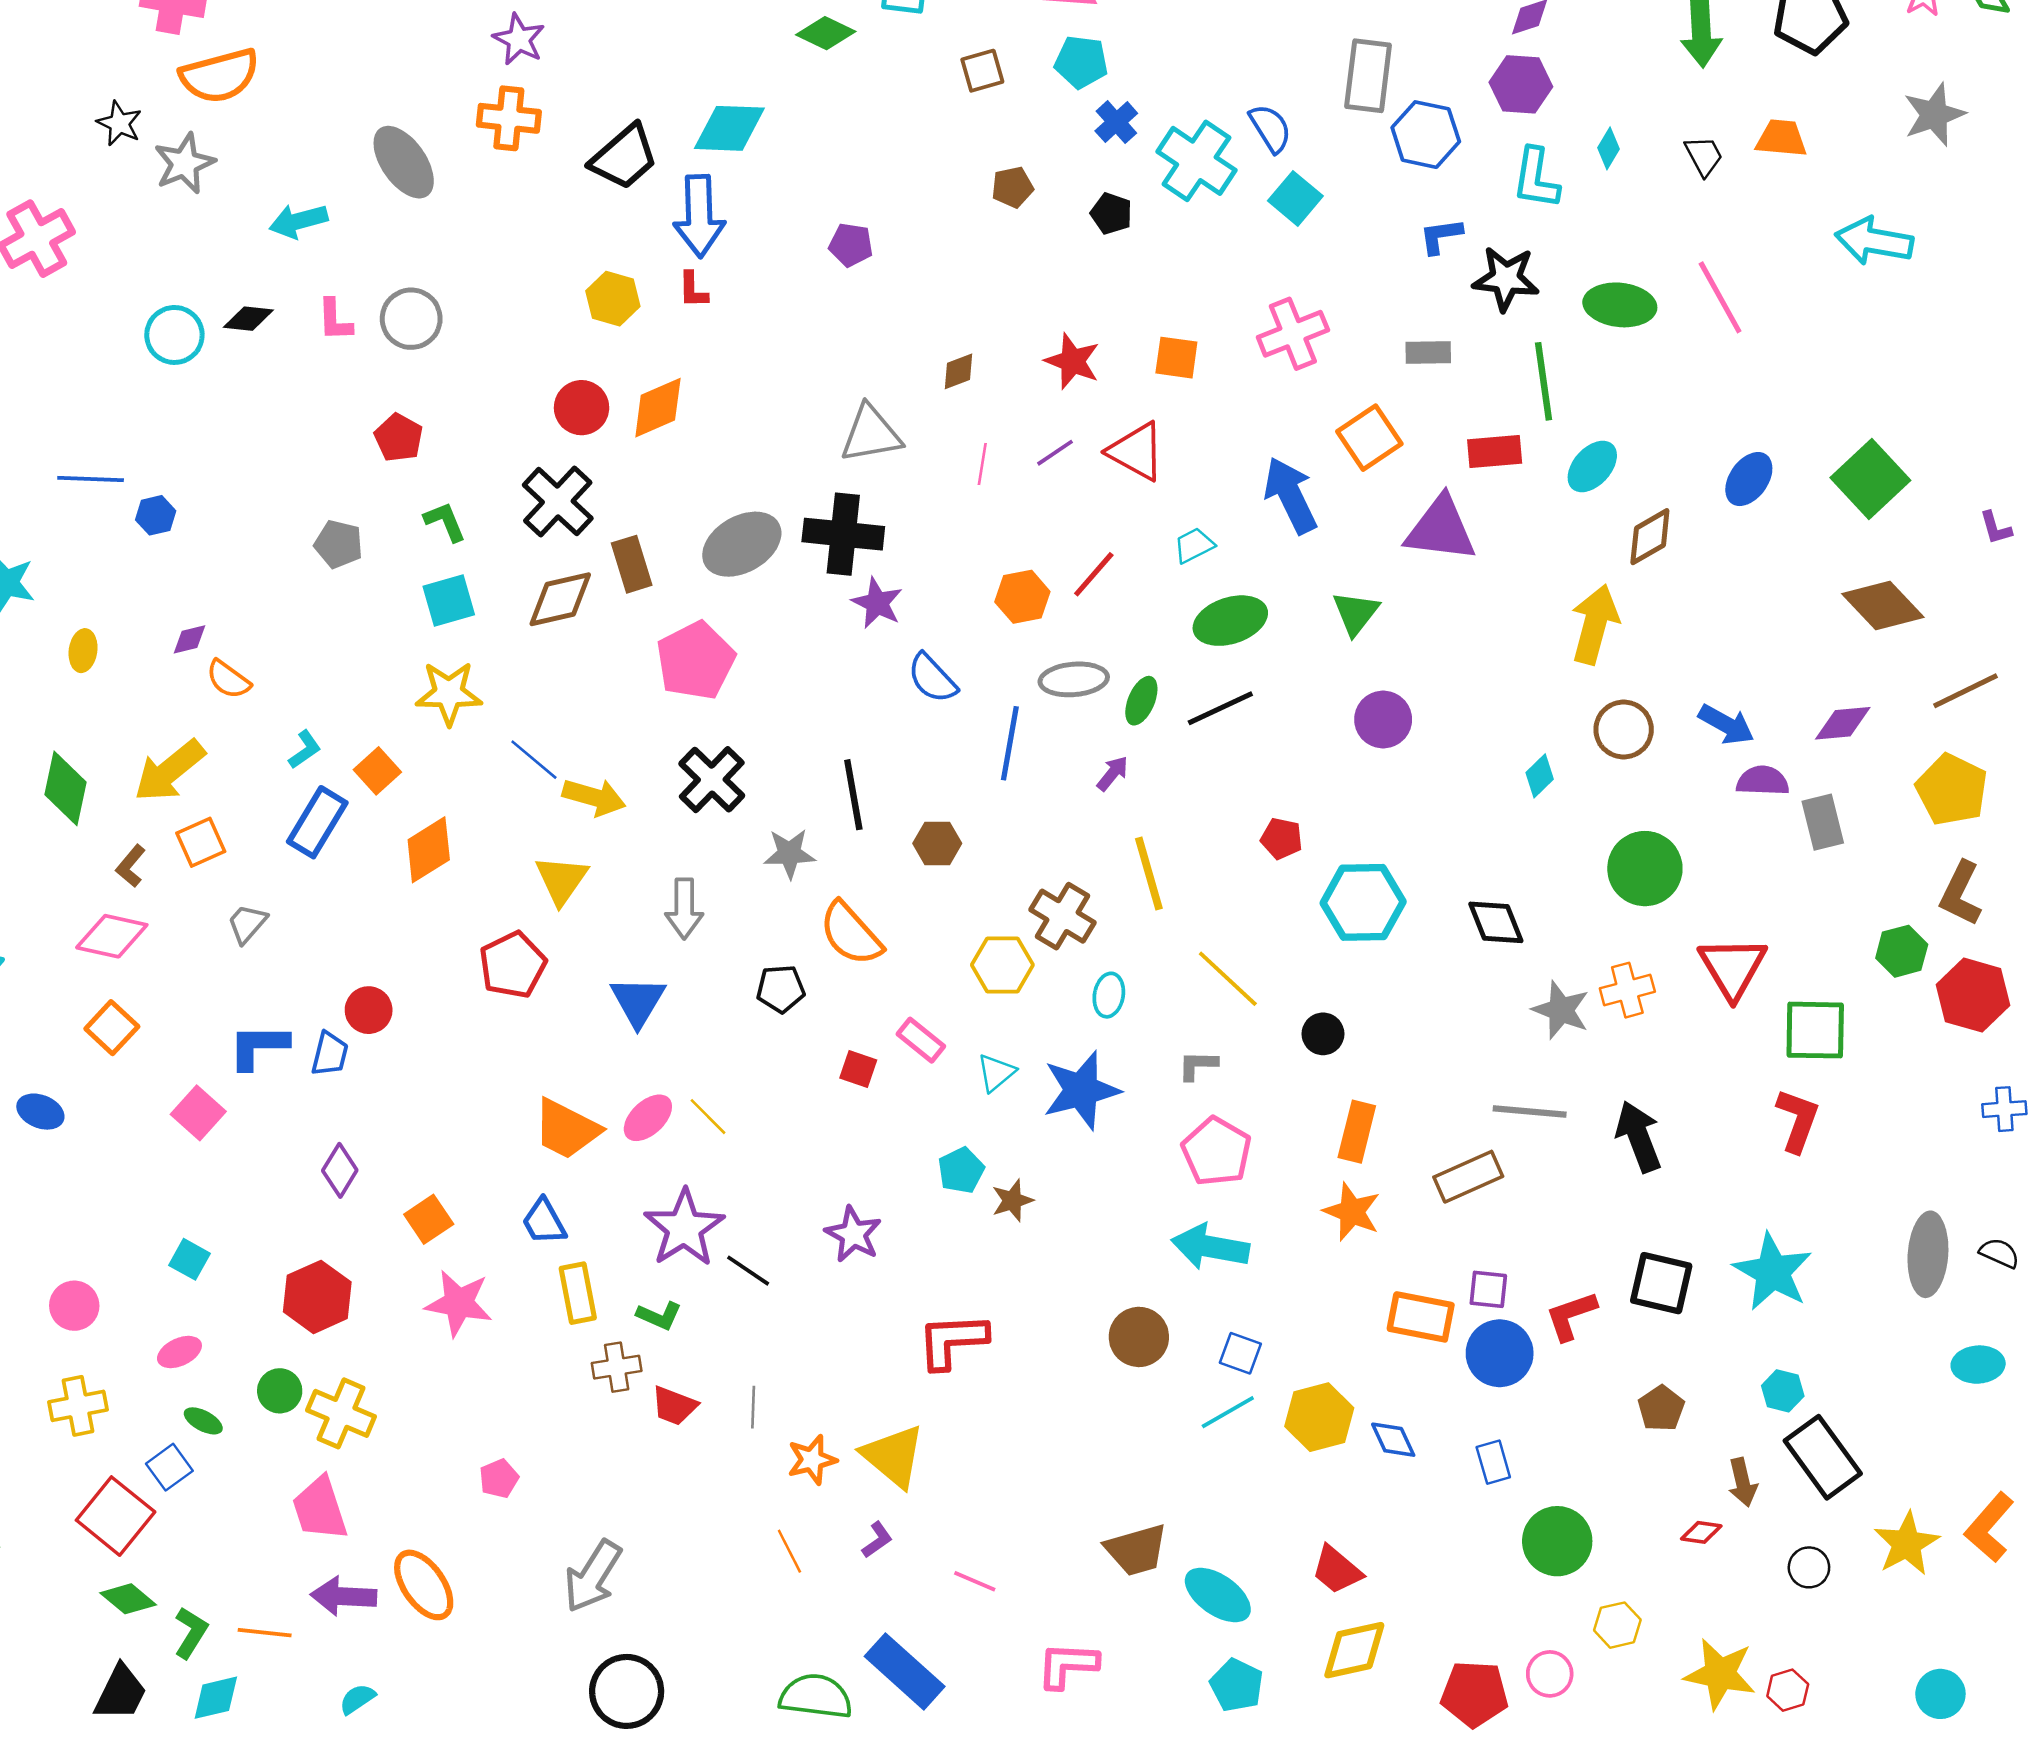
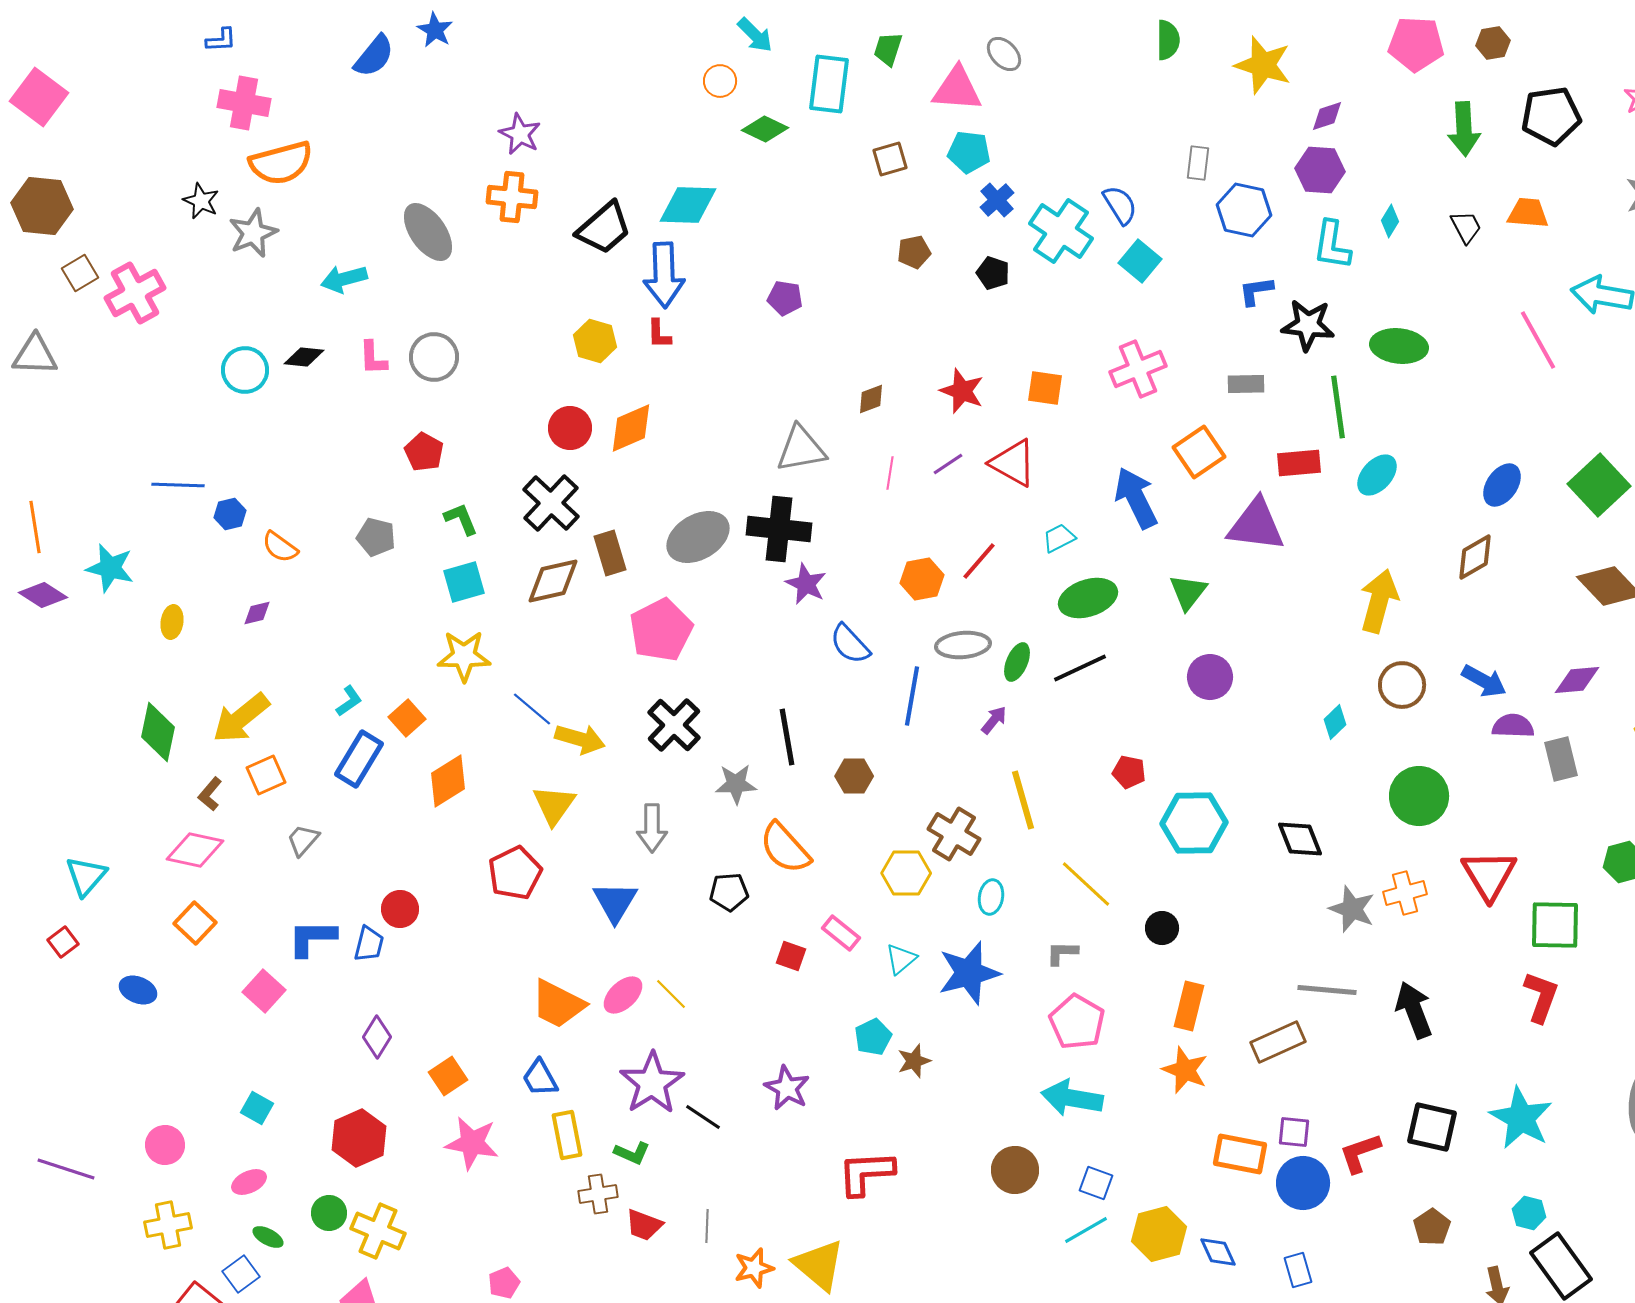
gray rectangle: (1368, 76) -> (1198, 163), size x0.6
pink line: (1720, 297) -> (1538, 340), moved
brown diamond: (1650, 537) -> (1475, 557), moved
orange semicircle: (228, 679) -> (280, 547), moved

